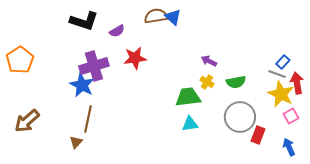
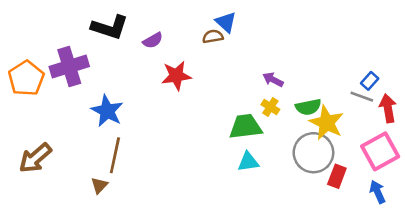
brown semicircle: (156, 16) -> (213, 36), moved, size x0.7
purple cross: (94, 66) -> (69, 67), moved
yellow star: (281, 94) -> (327, 123), moved
pink square: (291, 116) -> (380, 151), size x1.8

